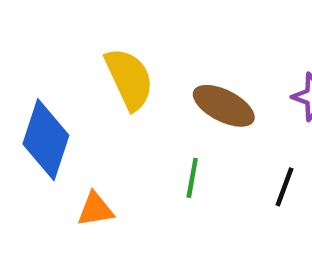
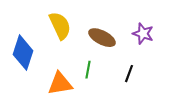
orange triangle: (95, 209) -> (60, 84), moved, size x1.5

